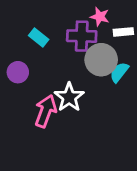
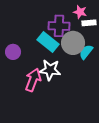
pink star: (100, 17) -> (80, 12), moved
cyan rectangle: (39, 37) -> (48, 42), moved, size x1.5
white star: (69, 97) -> (50, 70), turned -30

